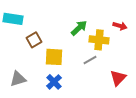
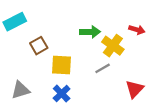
cyan rectangle: (13, 19) -> (15, 22), turned -36
green arrow: (79, 28) -> (90, 32), turned 42
yellow cross: (99, 40) -> (113, 46), turned 30

